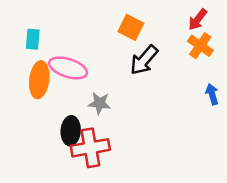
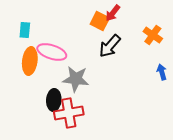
red arrow: (198, 20) -> (113, 13), moved
gray star: (99, 103) -> (76, 79), size x1.5

